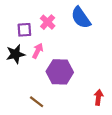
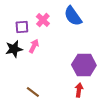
purple hexagon: (60, 72) -> (84, 65), moved
red arrow: (99, 97) -> (79, 90), moved

